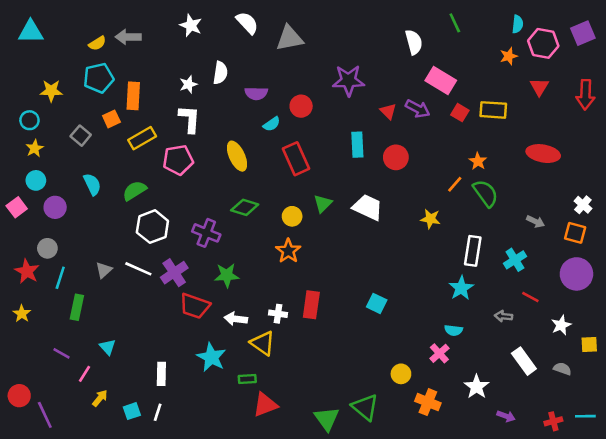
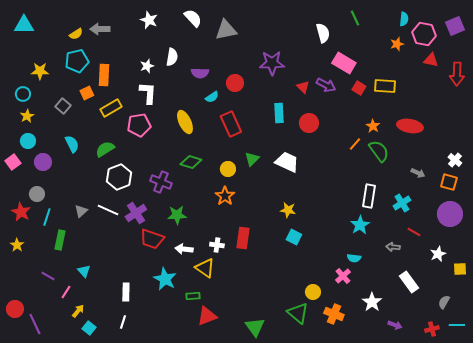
red triangle: (539, 87) -> (431, 60), moved, turned -49
red ellipse: (543, 154) -> (410, 126), moved
yellow star: (430, 219) -> (288, 210), moved
gray semicircle: (562, 369) -> (444, 302), moved, turned -80
green triangle: (365, 407) -> (298, 313), moved
cyan square: (132, 411) -> (89, 328), moved, turned -32

